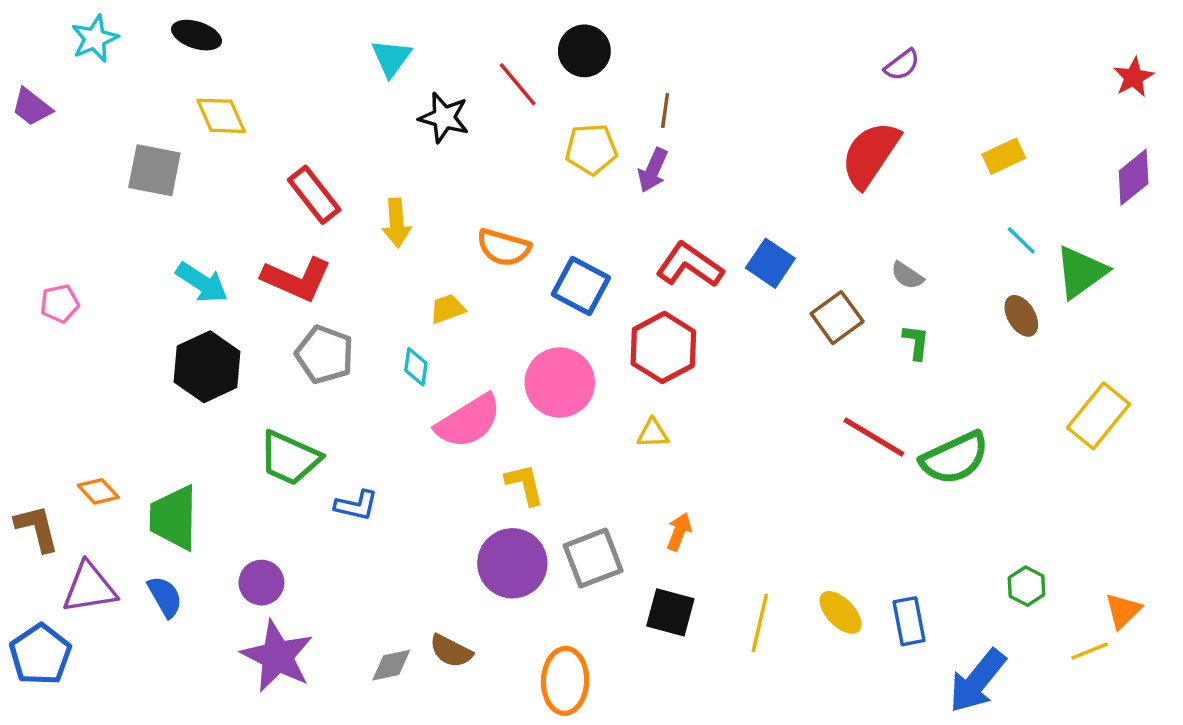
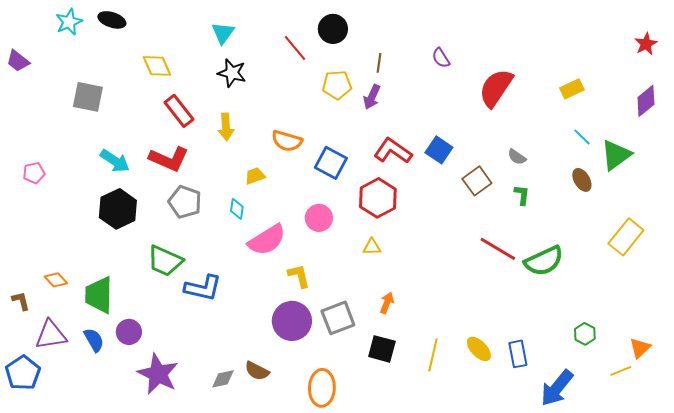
cyan star: (95, 39) -> (69, 22), moved
purple semicircle: (902, 65) -> (441, 58), moved, turned 95
yellow diamond: (221, 116) -> (157, 66), moved
black star: (444, 118) -> (232, 73), moved
pink circle: (560, 383) -> (319, 218), size x0.7
blue L-shape: (356, 505) -> (203, 288), size x1.5
brown L-shape: (37, 528) -> (21, 301), size x0.7
purple circle: (261, 583) -> (129, 332), moved

